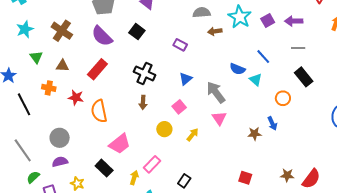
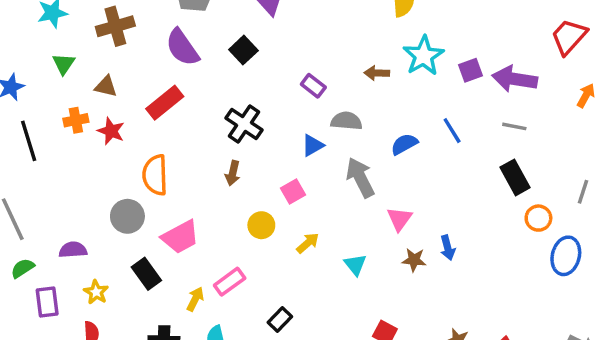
gray semicircle: (202, 13) -> (346, 121), moved
purple arrow: (294, 21) -> (515, 79), size x1.4
brown cross: (62, 31) -> (115, 26), turned 30
blue semicircle: (237, 69) -> (404, 144), turned 119
cyan triangle: (256, 80) -> (355, 265), moved
orange cross: (49, 88) -> (76, 120), turned -32
red star: (76, 98) -> (111, 131), moved
orange circle: (283, 98) -> (538, 218), moved
pink triangle: (219, 118) -> (399, 219), moved
gray circle: (60, 138) -> (127, 216), moved

